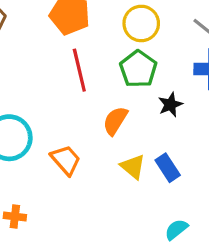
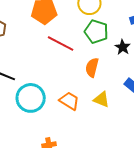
red line: (79, 70) -> (61, 43), turned -32
yellow triangle: (133, 167) -> (101, 99), moved

